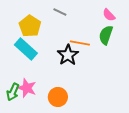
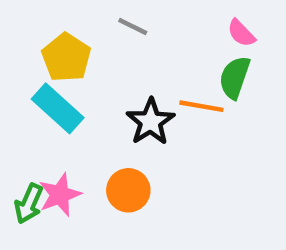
orange line: (80, 43) -> (201, 106), moved
pink star: (27, 88) -> (60, 195), turned 30
orange circle: (58, 97) -> (128, 190), moved

